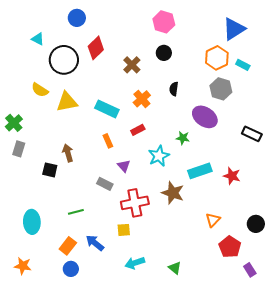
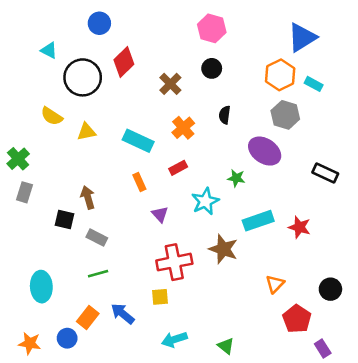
yellow triangle: (67, 102) -> (86, 132), size x0.7
gray rectangle: (105, 184) -> (97, 238), moved
blue circle: (71, 269) -> (67, 338), moved

